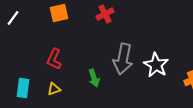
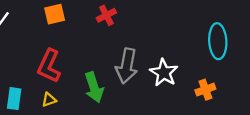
red L-shape: (54, 59) -> (49, 66), size x1.4
green arrow: (94, 78) -> (94, 87), size x1.5

